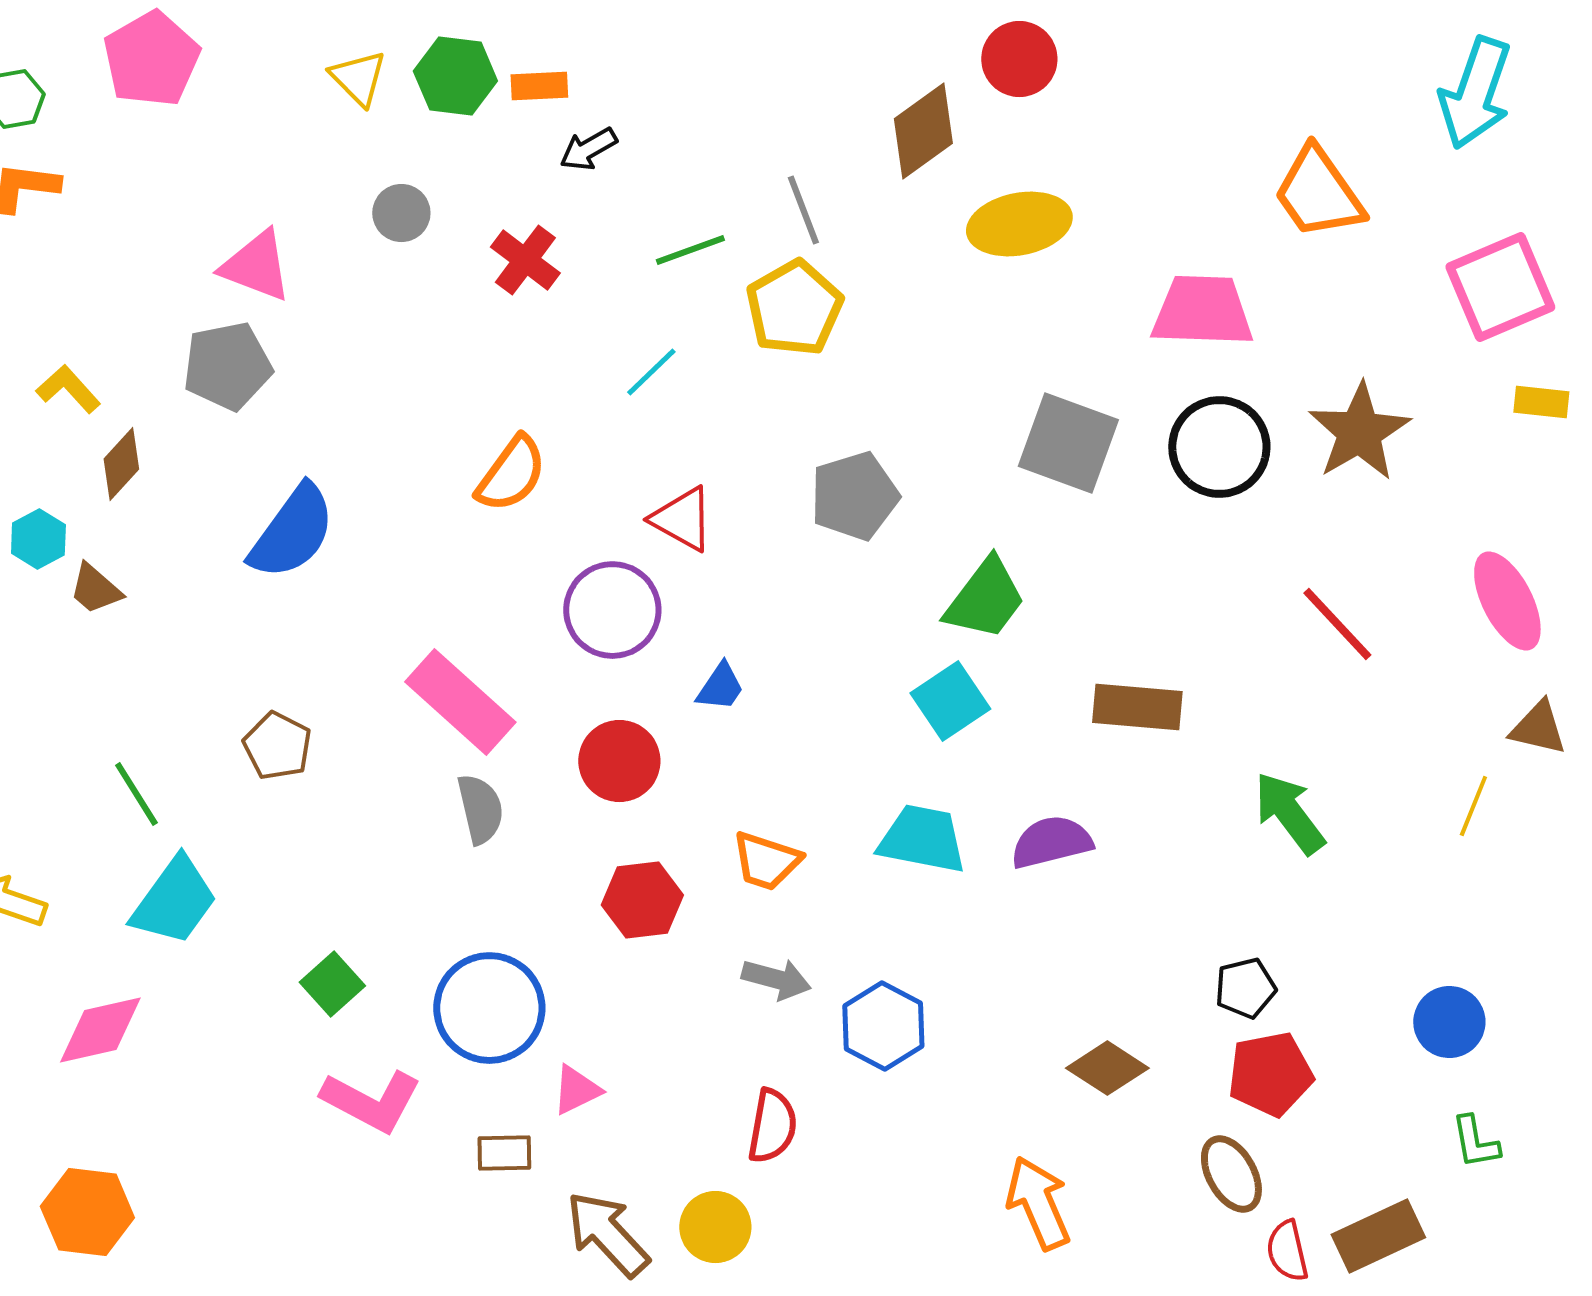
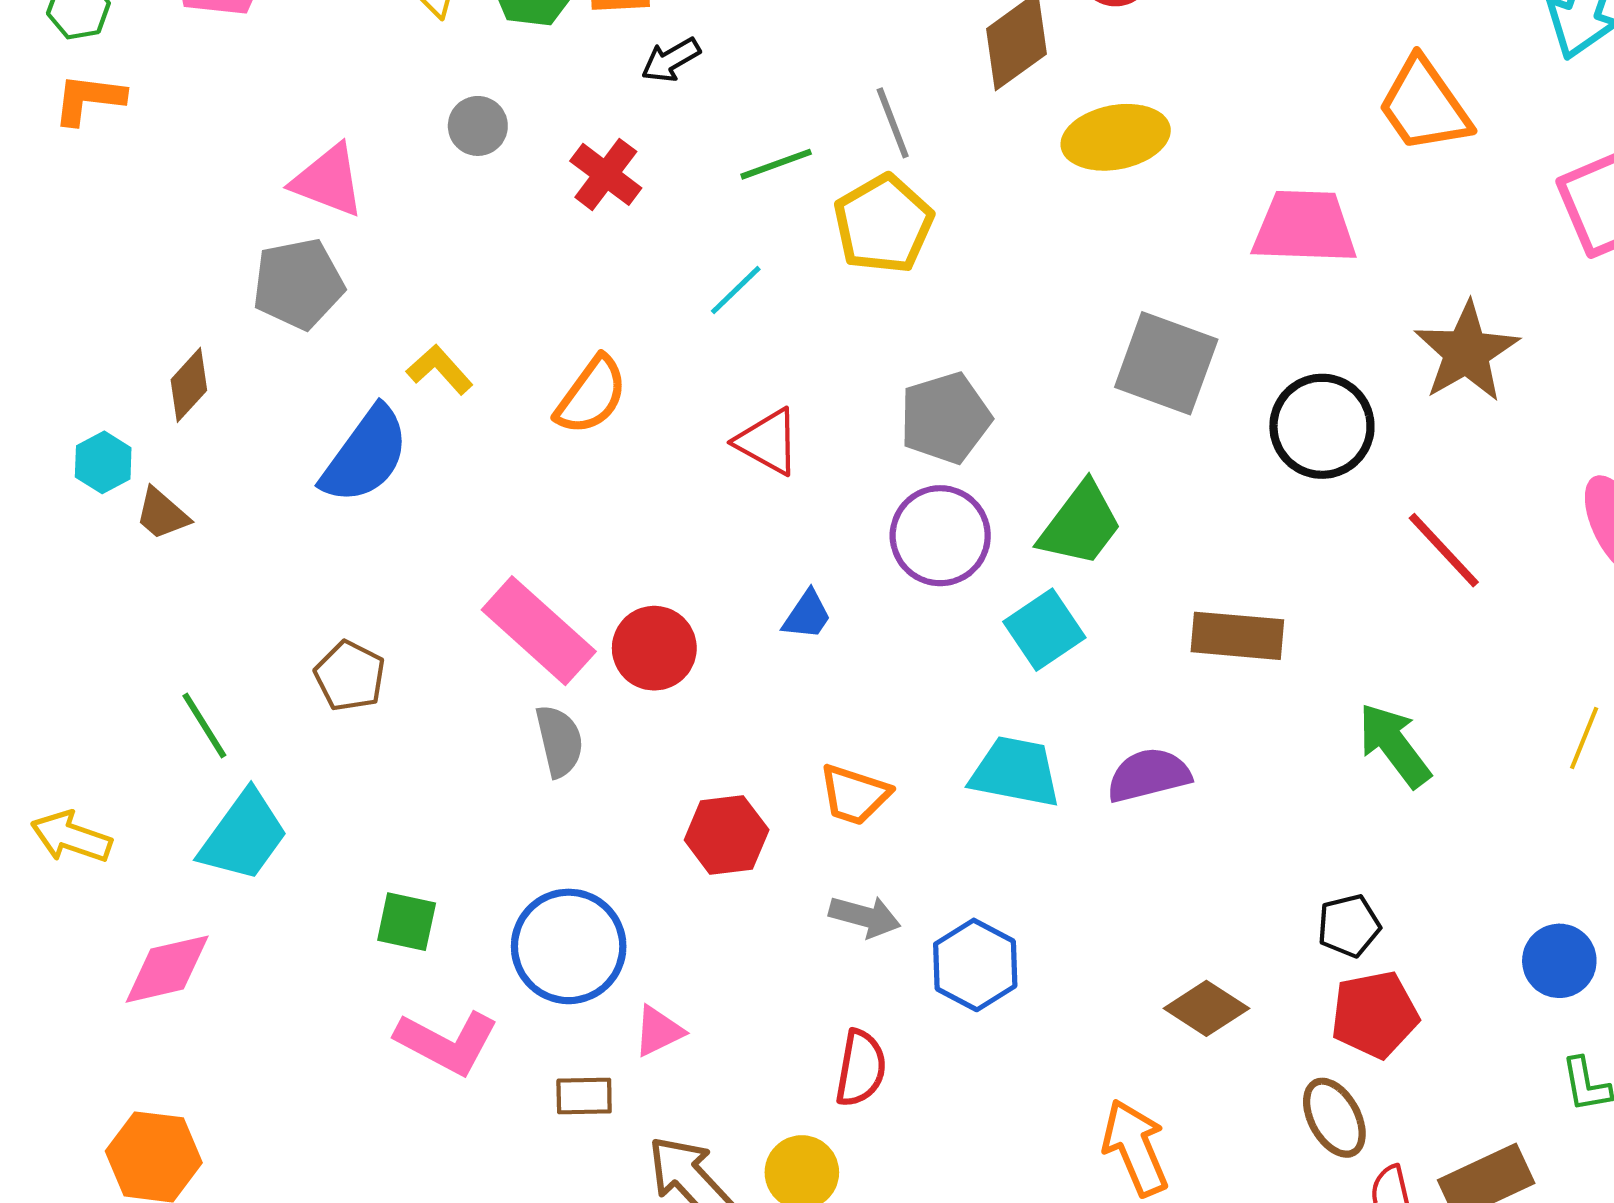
yellow L-shape: (68, 389) -> (440, 370), moved
black circle: (1219, 447) -> (1322, 426), moved
purple circle: (612, 610) -> (940, 536), moved
red circle: (619, 761) -> (654, 648), moved
green square: (332, 984) -> (407, 922), turned -36

